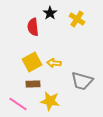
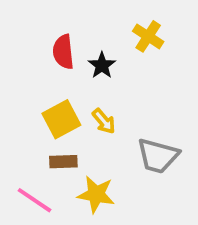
black star: (50, 13) -> (102, 65), moved
yellow arrow: (54, 63) -> (104, 121), turned -136

